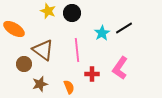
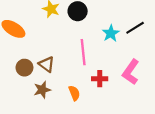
brown triangle: (43, 50) -> (47, 64), moved, size x0.7

